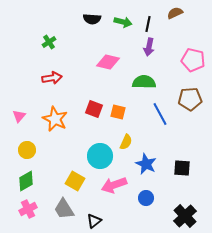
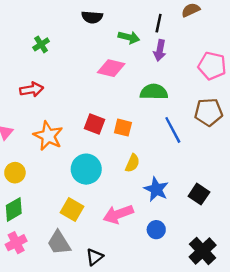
green arrow: (123, 22) -> (129, 37), moved
red arrow: (52, 78) -> (32, 90), moved
cyan circle: (100, 156) -> (86, 169), moved
black square: (182, 168) -> (199, 194), turned 30

